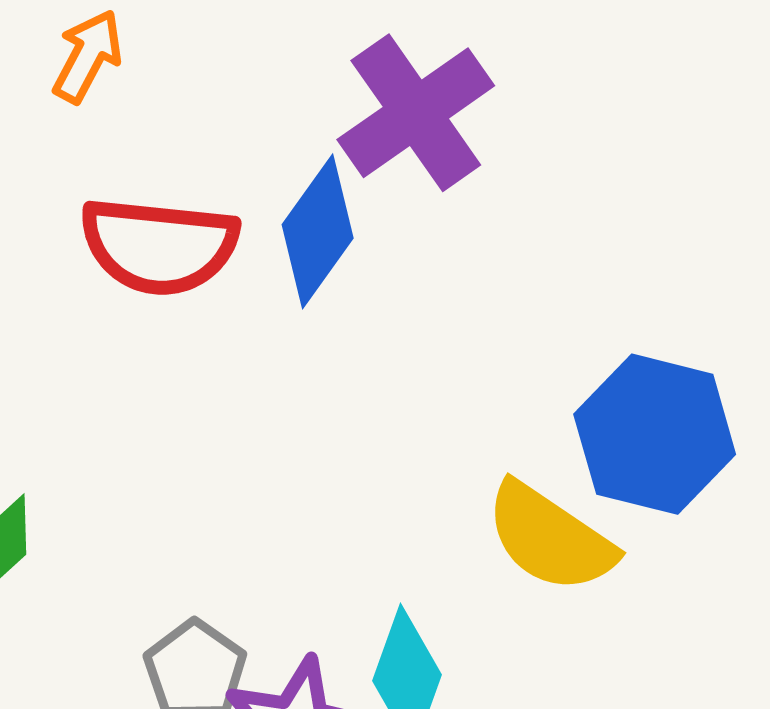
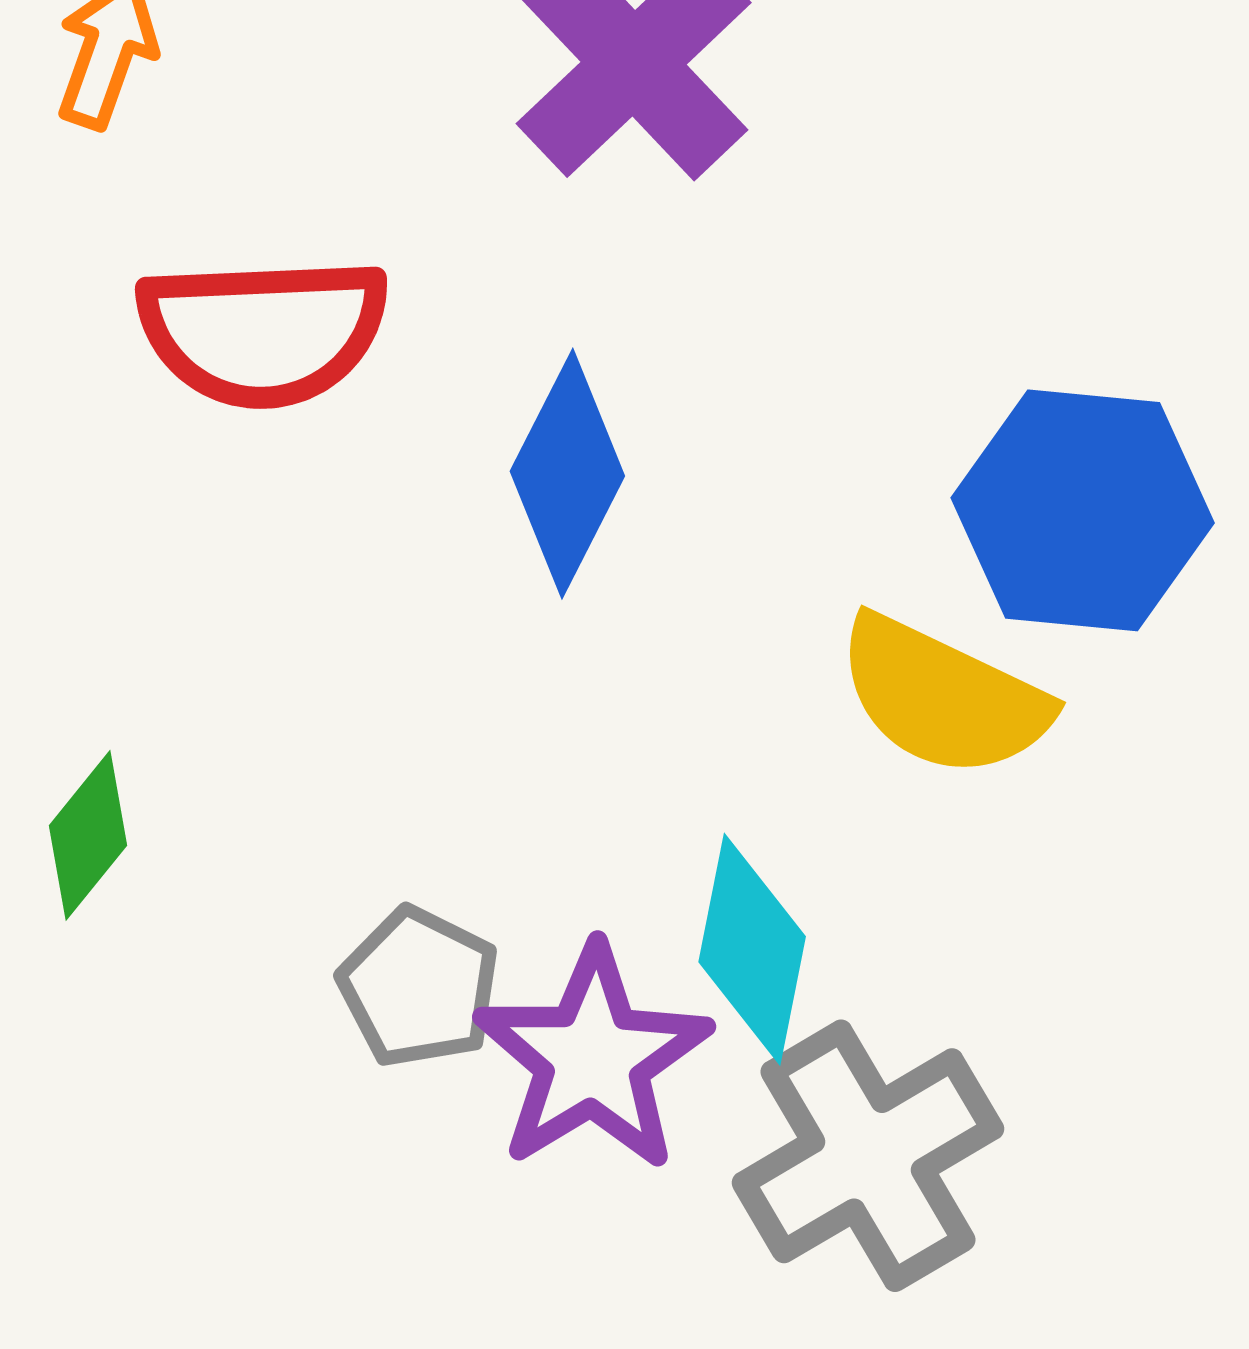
blue diamond: (318, 231) -> (567, 474), moved

